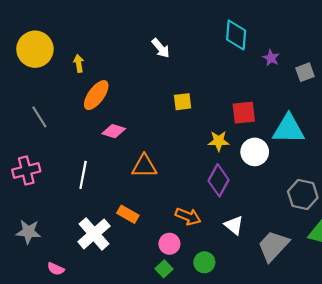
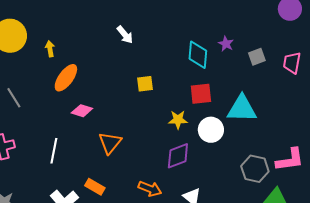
cyan diamond: (236, 35) -> (198, 55), moved
orange triangle: (144, 166) -> (110, 143), turned -50
purple diamond: (219, 180) -> (178, 156), turned 40

